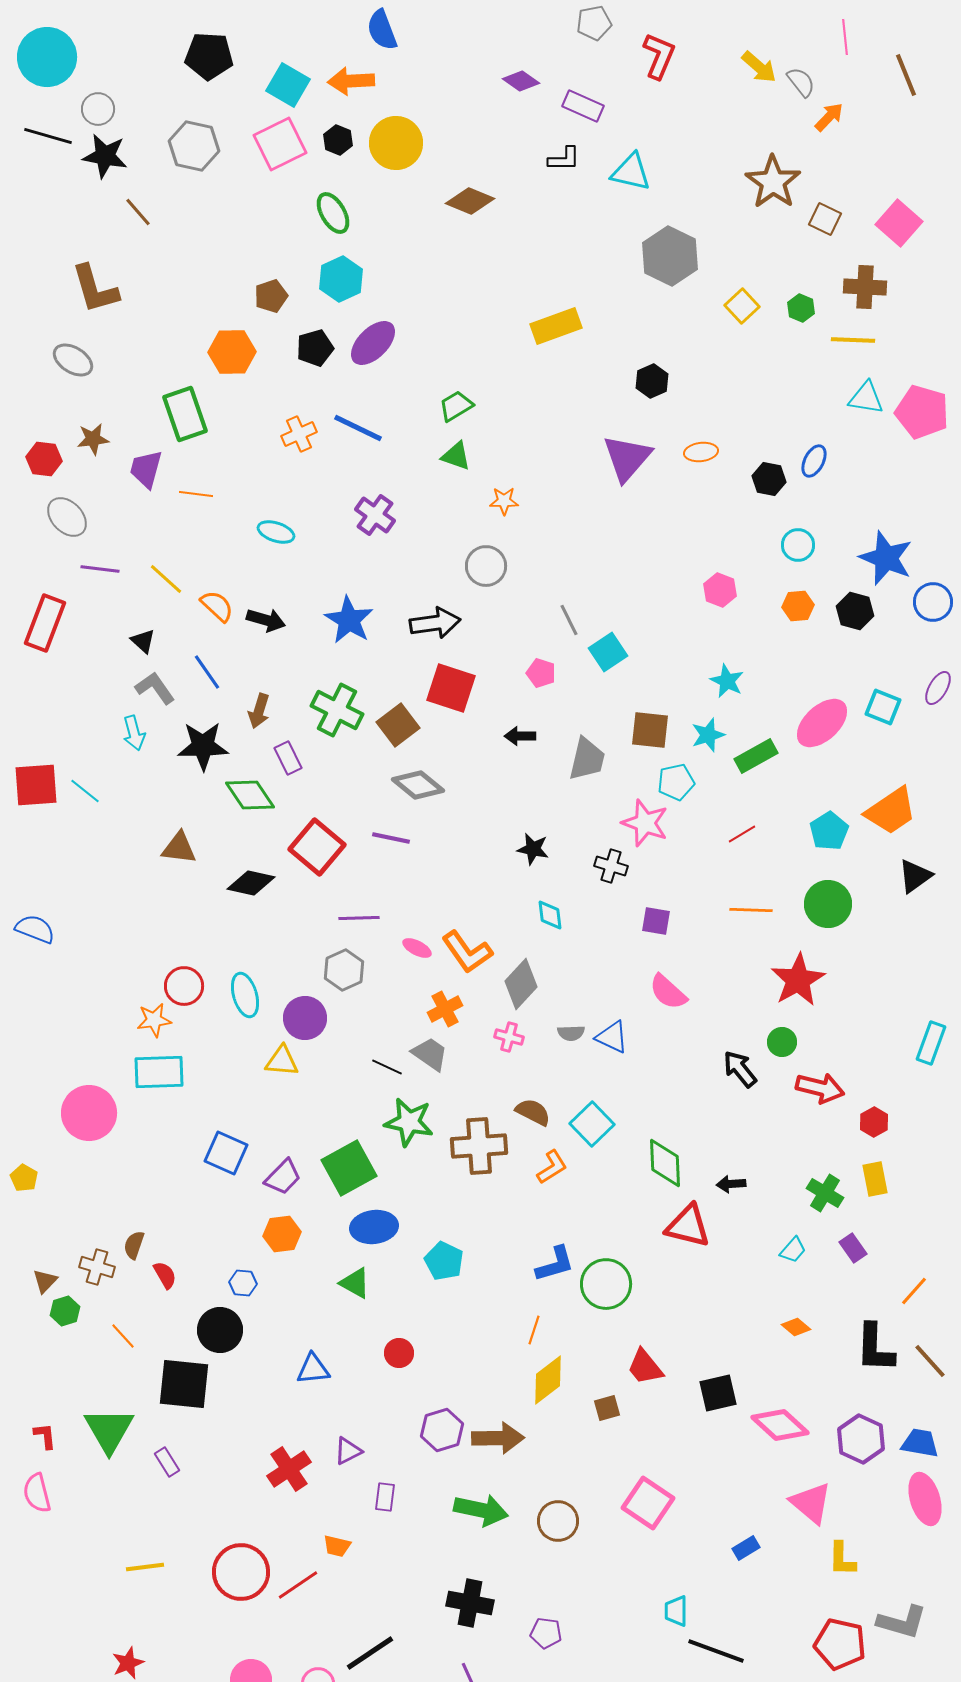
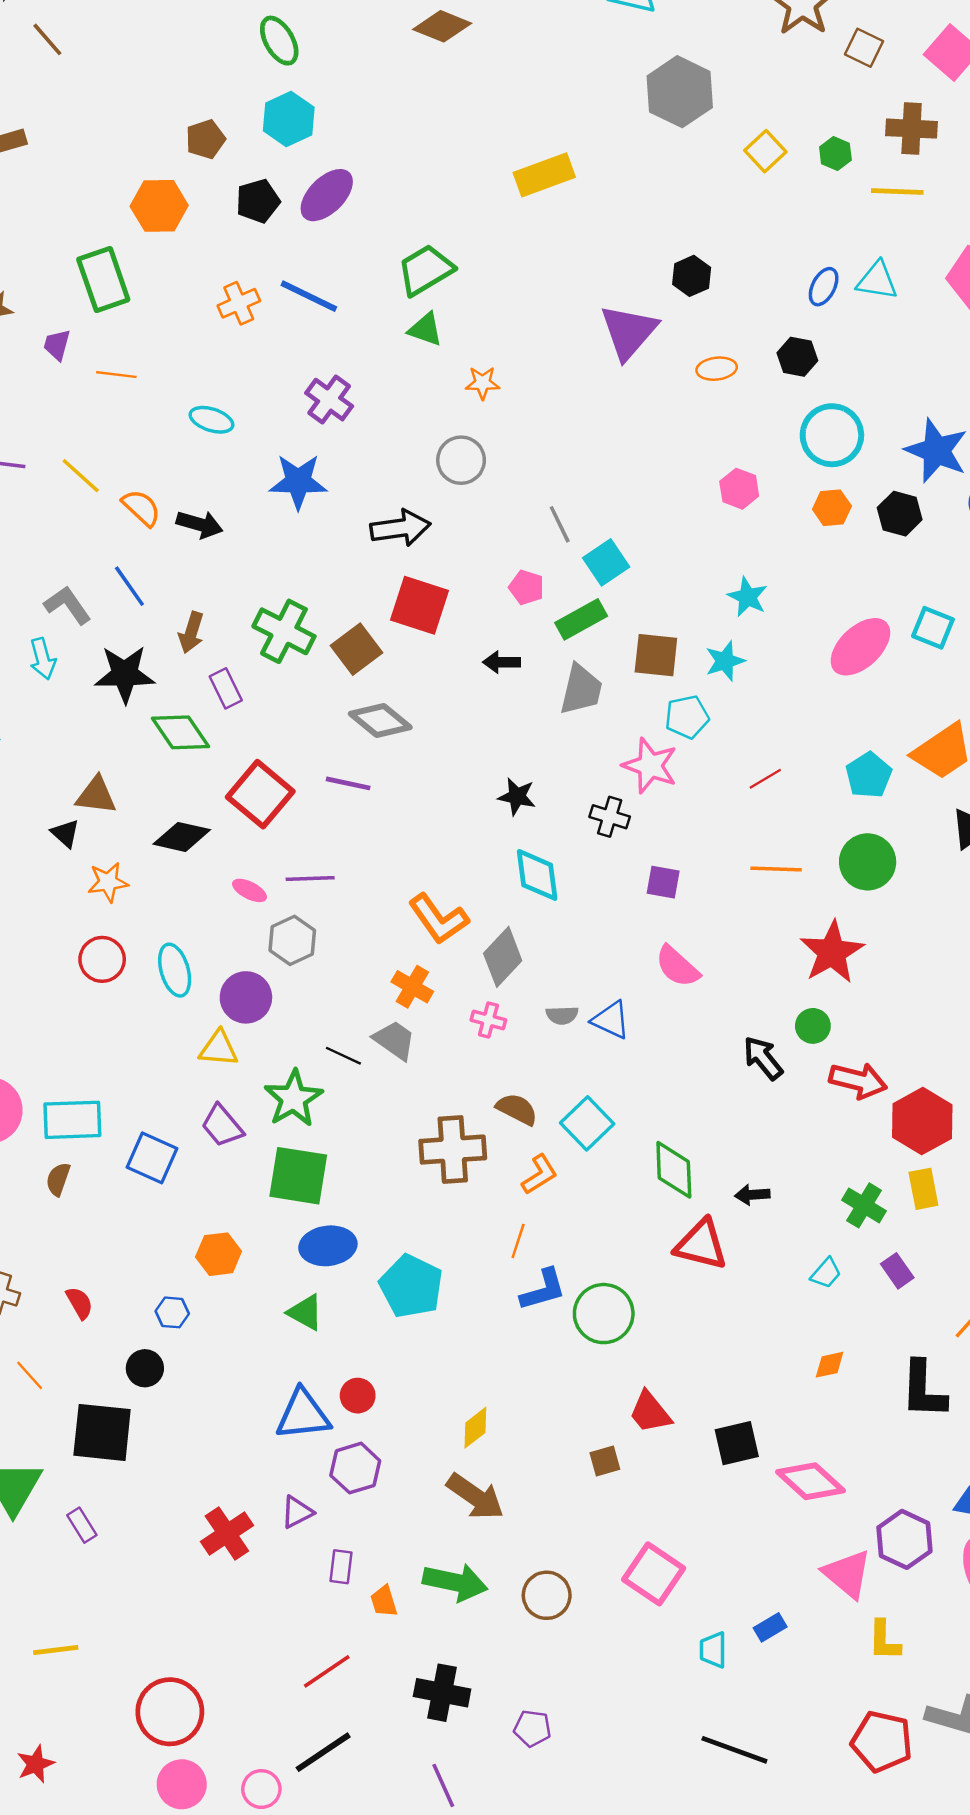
black hexagon: (652, 381) -> (692, 276), moved
cyan triangle: (866, 398) -> (877, 281), moved
green trapezoid: (456, 406) -> (425, 270), size x1.4
orange ellipse: (701, 452) -> (717, 369), moved
blue ellipse: (814, 461) -> (824, 287), moved
purple trapezoid: (146, 469) -> (57, 345), size x0.7
cyan circle: (798, 545) -> (832, 435), size x1.6
blue star: (349, 620) -> (298, 482), moved, turned -30
black triangle: (143, 641) -> (65, 833), moved
green rectangle: (756, 756) -> (581, 619), moved
cyan diamond: (550, 915) -> (537, 875), size x1.5
pink ellipse: (417, 948) -> (249, 890), moved
orange cross: (445, 1009) -> (412, 987), turned -32
orange star: (154, 1020) -> (108, 882), moved
cyan rectangle: (159, 1072) -> (72, 1120), moved
green star: (409, 1122) -> (293, 1098), moved, turned 30
red hexagon: (874, 1122) -> (922, 1121), size x1.8
green square: (349, 1168) -> (298, 1176), turned 38
purple trapezoid: (283, 1177) -> (222, 1126), moved, turned 96
brown semicircle: (134, 1245) -> (58, 1179), moved
cyan pentagon: (444, 1261) -> (411, 1286), size x1.4
orange diamond: (796, 1327) -> (830, 1365), turned -52
black circle: (220, 1330) -> (145, 1368), size x0.7
orange line: (534, 1330) -> (518, 1241), moved
blue triangle: (313, 1369) -> (303, 1415), moved, size x1.4
yellow diamond: (548, 1380) -> (475, 1428), moved, size x0.7
purple hexagon: (442, 1430) -> (355, 1468), moved
brown arrow: (498, 1438) -> (475, 1497), turned 36
purple hexagon: (861, 1439) -> (904, 1539), moved
orange trapezoid: (337, 1546) -> (384, 1601), moved, turned 60
red circle: (241, 1572) -> (170, 1712), moved
red line: (298, 1585) -> (327, 1671), moved
cyan trapezoid: (676, 1611) -> (713, 1650), moved

